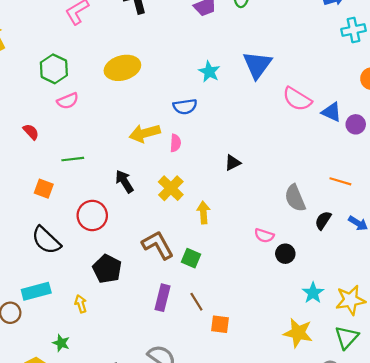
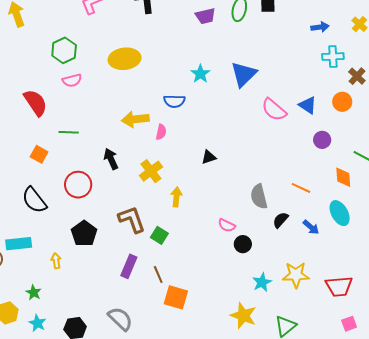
blue triangle: (331, 112) -> (308, 105), moved
red semicircle: (31, 132) -> (35, 103), size x1.8
yellow star: (350, 300) -> (296, 275), moved
orange square: (220, 324) -> (176, 297), size x1.4

